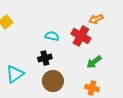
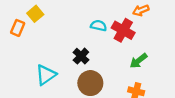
cyan semicircle: (52, 36) -> (99, 26), moved
black cross: (45, 58) -> (81, 56), turned -32

